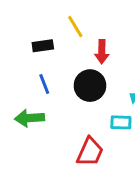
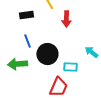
black circle: (90, 86) -> (47, 54), moved
cyan rectangle: (121, 122) -> (70, 67), moved

